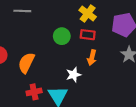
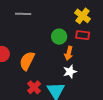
orange arrow: (92, 58) -> (69, 53), moved
red cross: (34, 92) -> (34, 87), turned -32

